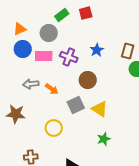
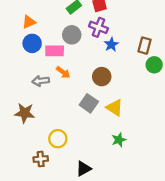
gray circle: (49, 33) -> (72, 35), moved
purple cross: (69, 57) -> (98, 27), moved
orange arrow: (52, 89) -> (63, 72), moved
gray square: (76, 105) -> (89, 103), turned -30
yellow circle: (54, 128) -> (58, 139), moved

